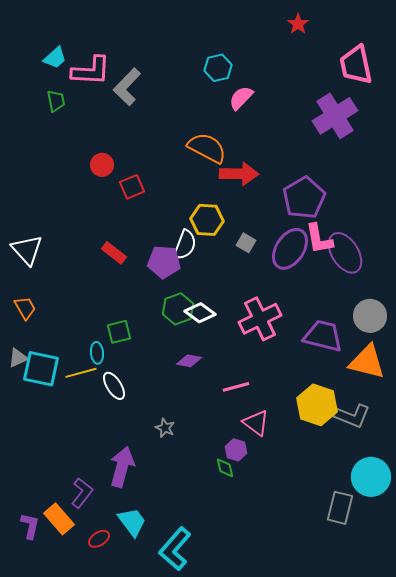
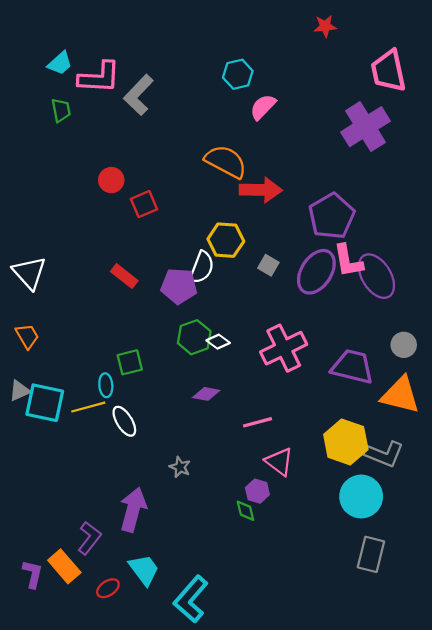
red star: (298, 24) -> (325, 26), turned 30
white diamond: (200, 313) -> (218, 342), size x0.7
gray circle: (370, 316) -> (404, 345), size x0.7
cyan circle: (371, 477) -> (361, 497), moved

